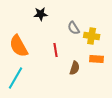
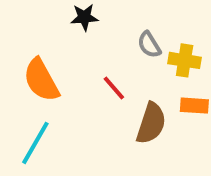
red line: (56, 50) -> (114, 88), turned -32
brown semicircle: (75, 68) -> (151, 123), size x1.5

